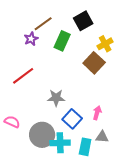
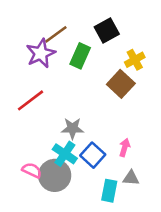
purple star: (31, 39) -> (41, 53), size x1.6
pink semicircle: (12, 122) -> (32, 170), moved
cyan cross: (60, 143) -> (65, 154), moved, turned 36

